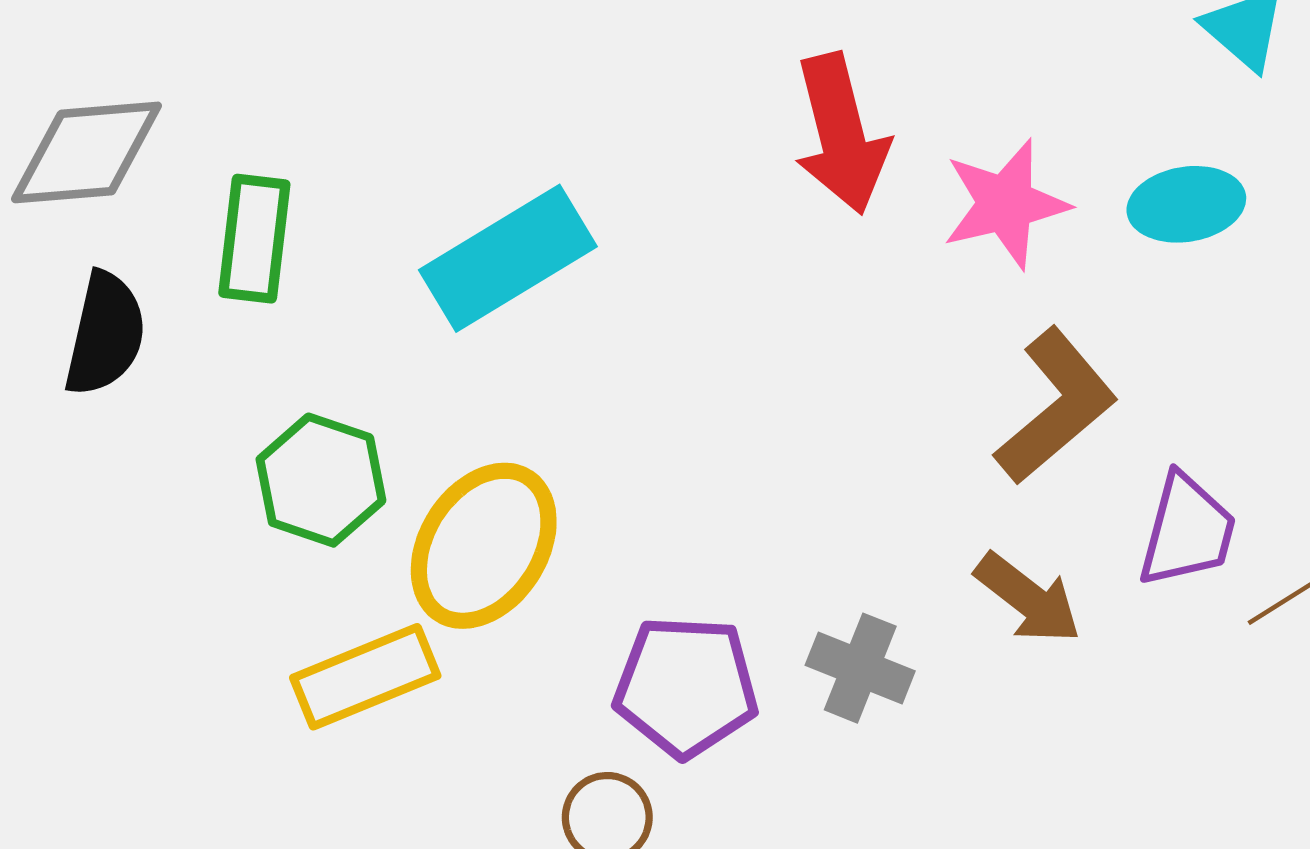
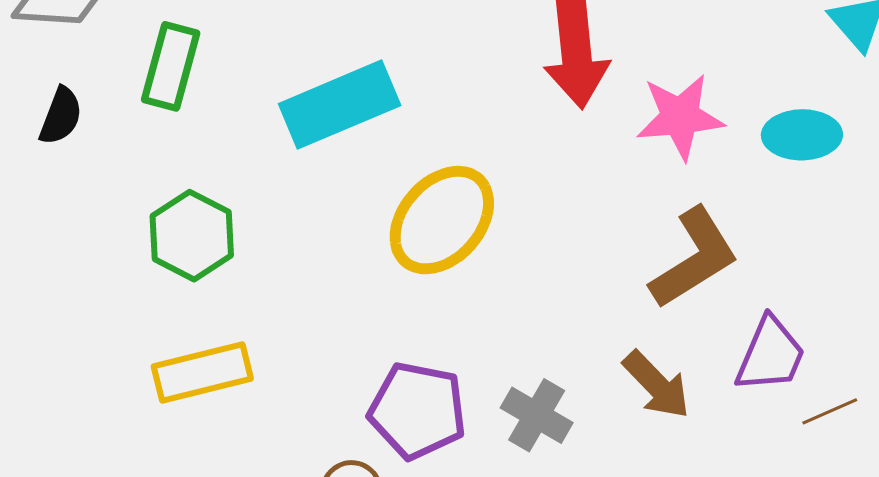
black semicircle: (105, 334) -> (61, 116), size x0.7
yellow ellipse: (484, 546) -> (442, 220), moved

